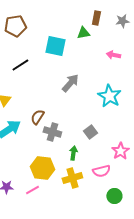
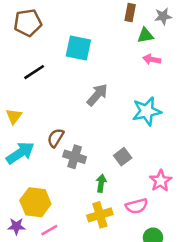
green triangle: (83, 33) -> (145, 35), moved
cyan star: (109, 96) -> (147, 111), turned 30
yellow hexagon: (42, 168) -> (35, 202), moved

